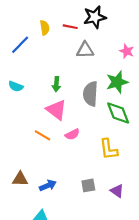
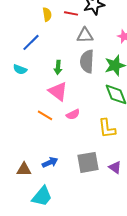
blue line: (20, 45) -> (31, 42), moved
gray semicircle: (90, 94) -> (87, 61), moved
brown triangle: (20, 179) -> (24, 169), moved
gray square: (88, 185) -> (88, 162), size x1.6

